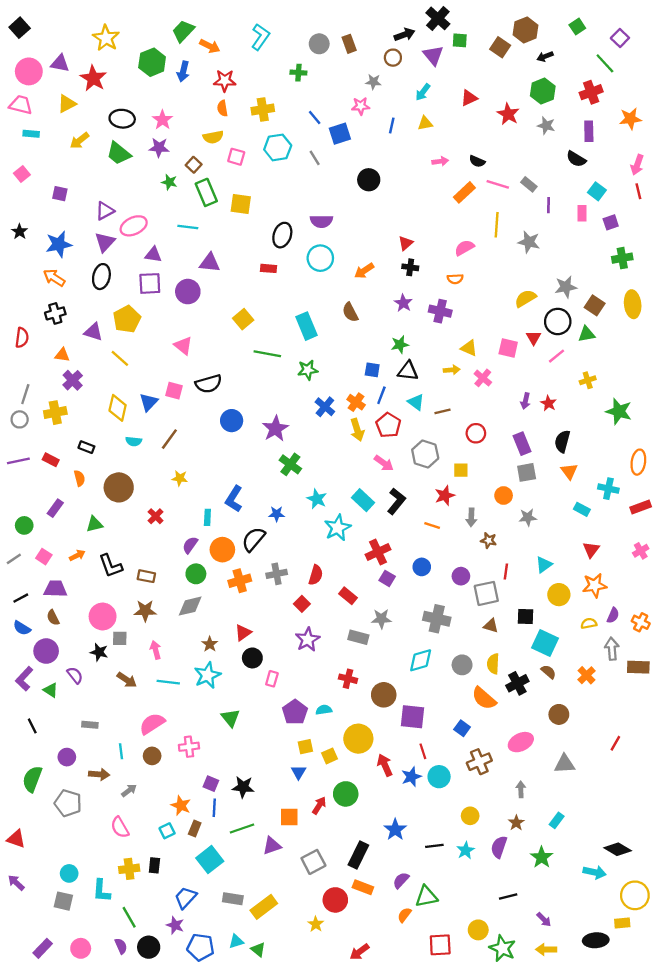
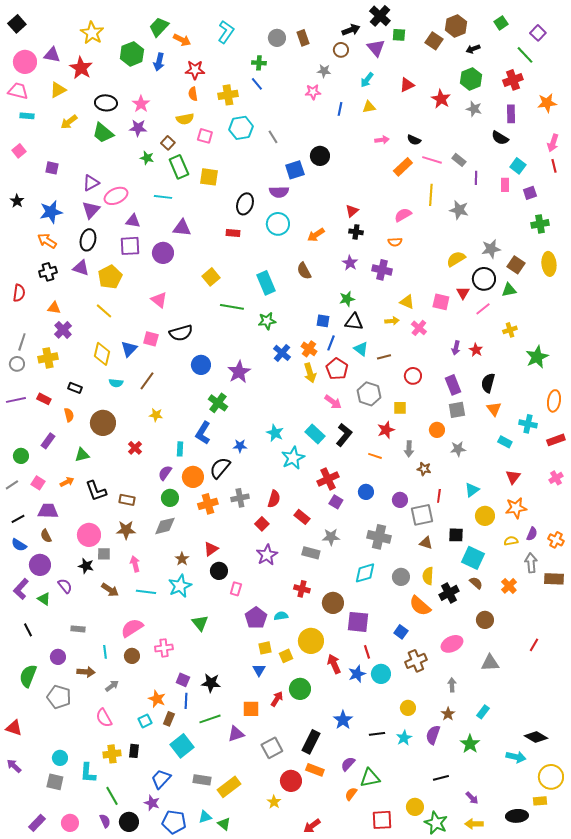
blue line: (315, 118) -> (257, 84), moved
blue square: (340, 134) -> (295, 170), moved
purple triangle: (93, 332) -> (81, 268), moved
green star: (619, 411) -> (537, 357), turned 30
green cross: (290, 464) -> (218, 403), moved

